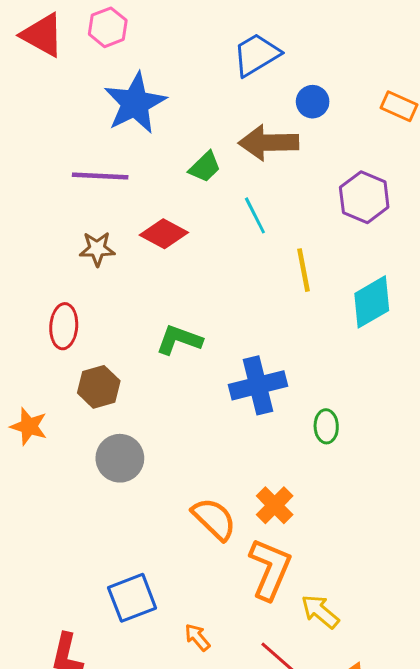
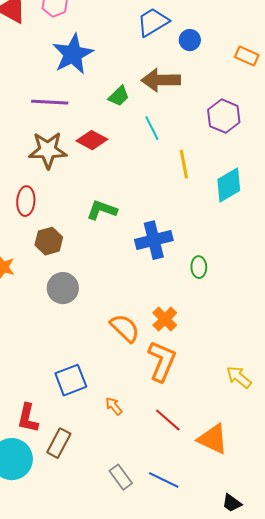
blue circle: (313, 102) -> (190, 40), moved
brown star: (97, 249) -> (48, 150), size x1.6
yellow arrow: (320, 611) -> (239, 377), moved

